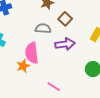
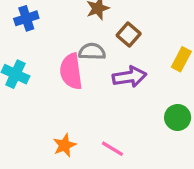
pink semicircle: (32, 53) -> (71, 71), moved
orange star: (23, 66) -> (64, 145), moved

